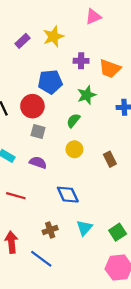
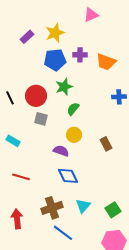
blue pentagon: (50, 82) -> (55, 60), moved
green star: (87, 95) -> (64, 87), moved
purple semicircle: (38, 163) -> (61, 151), moved
brown cross: (50, 230) -> (52, 208), size x1.5
blue line: (41, 259) -> (63, 233), moved

